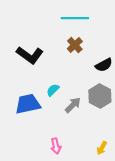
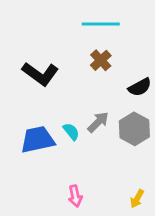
cyan semicircle: (53, 90) -> (71, 132), moved, turned 96
gray arrow: (73, 105) -> (98, 122), moved

